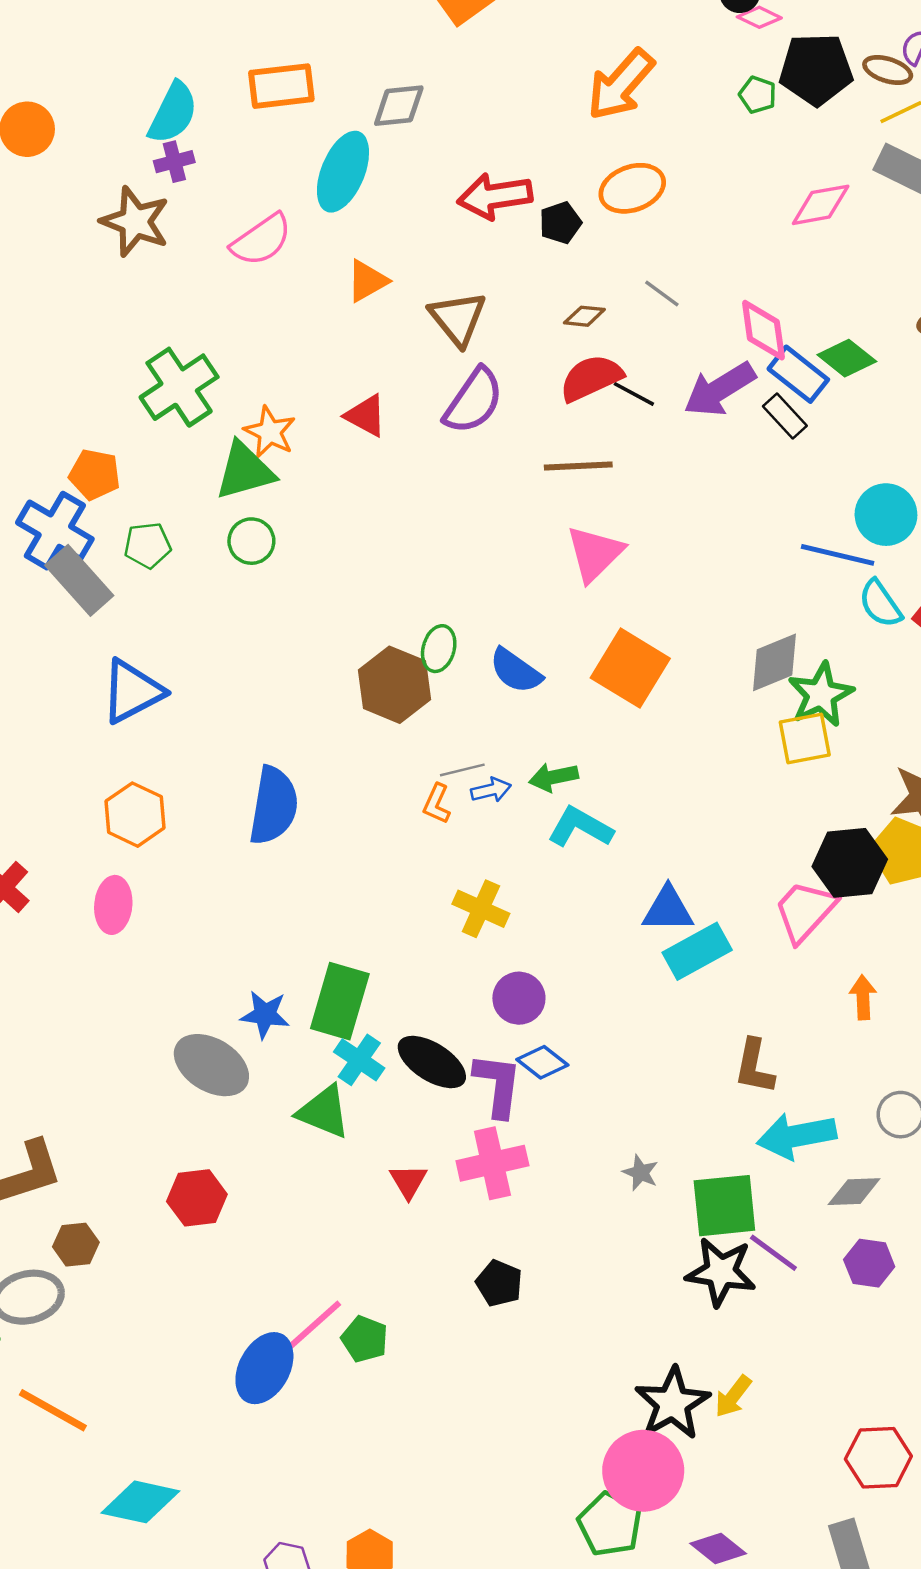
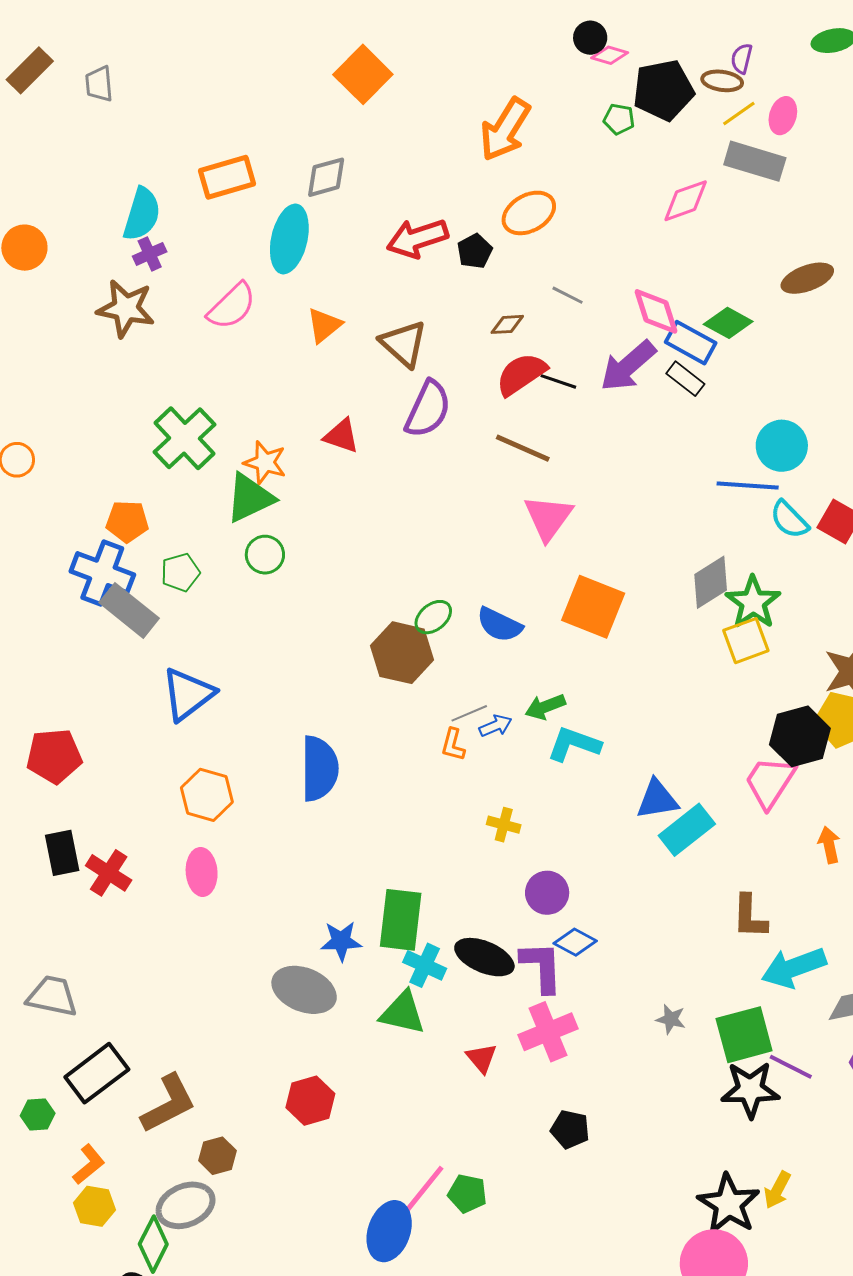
brown line: (578, 466) -> (523, 448), turned 36
green ellipse: (439, 649) -> (433, 617), turned 45
yellow cross: (481, 909) -> (504, 825), size x0.7

